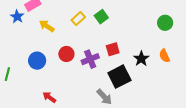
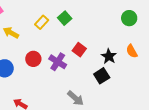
red square: (113, 49) -> (79, 50), turned -32
purple cross: (90, 59) -> (58, 62), turned -30
black square: (119, 77) -> (102, 76), moved, size x0.7

